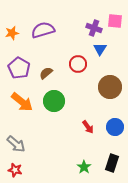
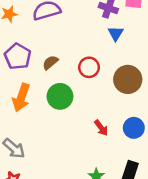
red circle: (78, 64) -> (89, 67), moved
orange arrow: (22, 102) -> (21, 98), turned 70

